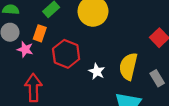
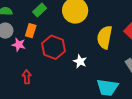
yellow semicircle: (128, 66) -> (105, 37), moved
red arrow: (33, 88) -> (27, 77), size x0.6

